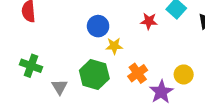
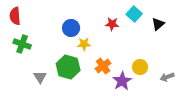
green cross: (31, 66) -> (22, 44), moved

